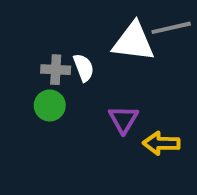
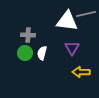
white semicircle: (84, 68) -> (42, 53), moved, turned -144
purple triangle: (123, 119) -> (72, 48), moved

